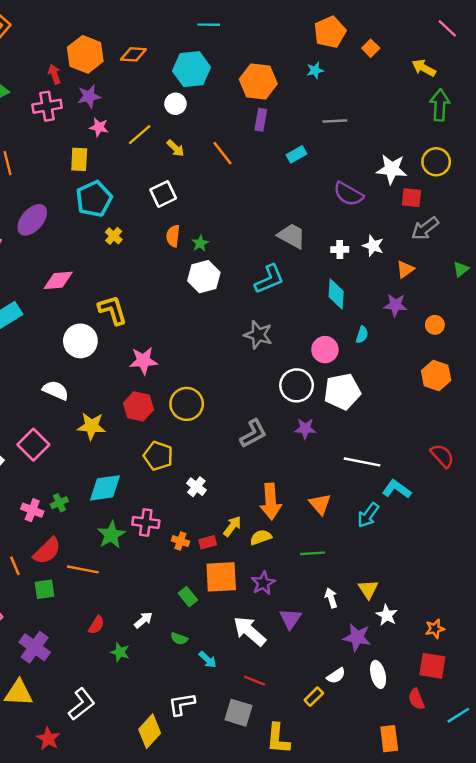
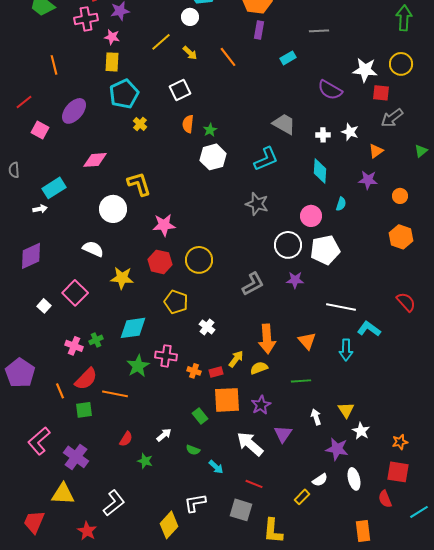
pink star: (99, 127) -> (112, 37), moved
cyan arrow: (368, 515) -> (346, 350), turned -35

